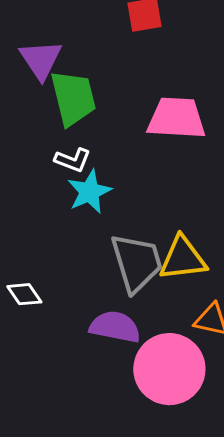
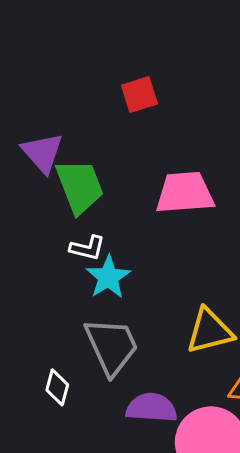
gray trapezoid: (137, 263) -> (112, 346), moved
white diamond: (24, 294) -> (57, 387), turned 57

